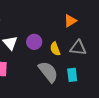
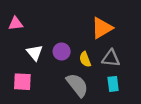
orange triangle: (70, 21) -> (102, 28), size x1.5
cyan rectangle: (72, 75) -> (113, 84), moved

